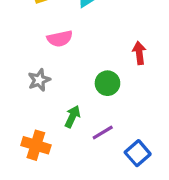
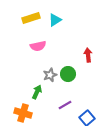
gray star: (39, 80) -> (50, 75), moved
green arrow: (72, 117) -> (37, 92), moved

